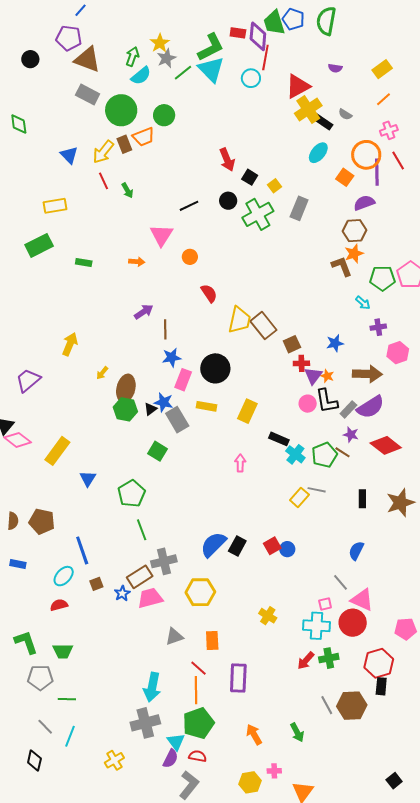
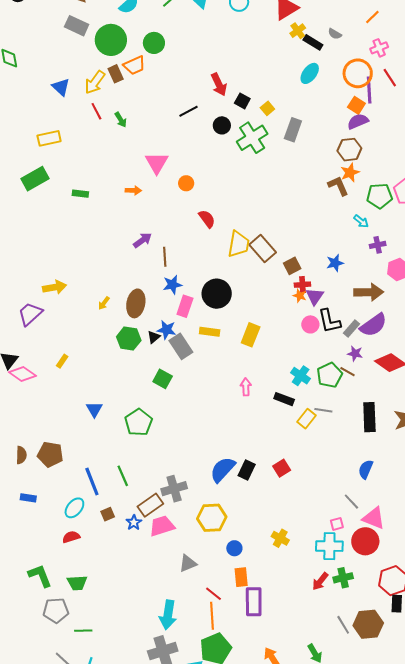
yellow cross: (308, 109) -> (298, 31), size x0.6
orange square: (345, 177) -> (356, 105), moved
black line: (189, 206) -> (189, 111), moved
yellow arrow: (70, 344) -> (54, 287), moved, turned 60
orange star: (327, 376) -> (300, 296), moved
brown ellipse: (126, 388) -> (136, 303), moved
black rectangle: (279, 439) -> (284, 399), moved
yellow rectangle: (57, 451) -> (62, 361), moved, size x0.5
black rectangle: (362, 499) -> (369, 417), size x1.6
green line: (142, 530) -> (123, 476), moved
blue circle: (287, 549) -> (234, 548), moved
orange rectangle: (212, 640) -> (241, 577), moved

